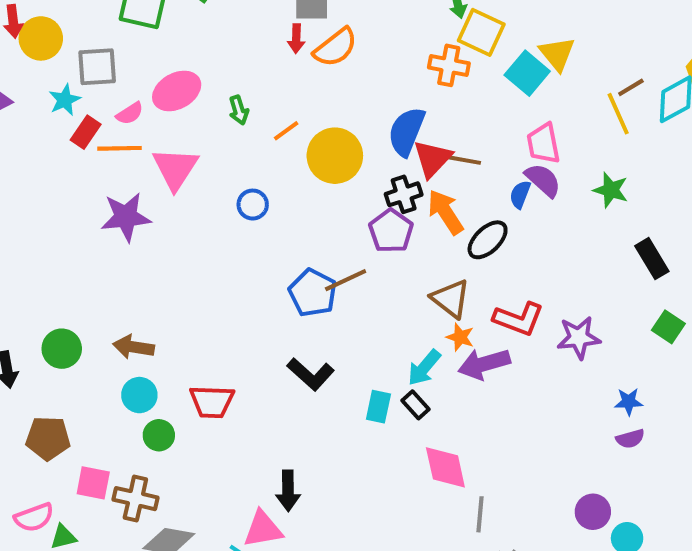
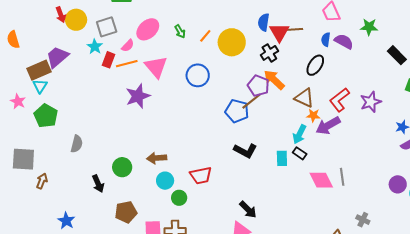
blue semicircle: (407, 132) -> (264, 22), size x0.7
purple semicircle: (543, 180) -> (344, 41), moved
blue circle: (253, 205) -> (198, 75), size x1.5
orange arrow: (445, 212) -> (274, 80), moved
purple pentagon: (391, 231) -> (258, 86), moved
red L-shape: (519, 319) -> (339, 100), turned 135
black arrow: (288, 491) -> (248, 210), turned -30
gray line: (480, 514) -> (342, 177), moved

